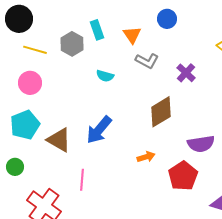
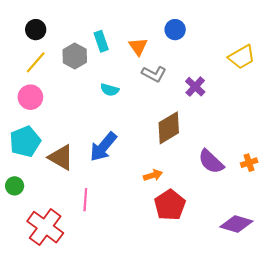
black circle: (19, 19) -> (36, 30), moved, size x0.7
yellow line: (35, 50) -> (36, 62), turned -65
purple semicircle: (201, 144) -> (211, 162), turned 52
red pentagon: (183, 176) -> (170, 205), moved

